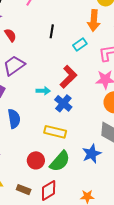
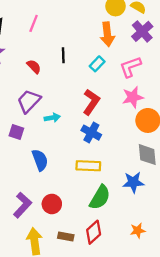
red semicircle: (10, 35) -> (34, 66), moved
cyan arrow: (43, 91) -> (52, 118), moved
blue star: (92, 154) -> (133, 182), turned 30
red circle: (36, 160) -> (52, 204), moved

